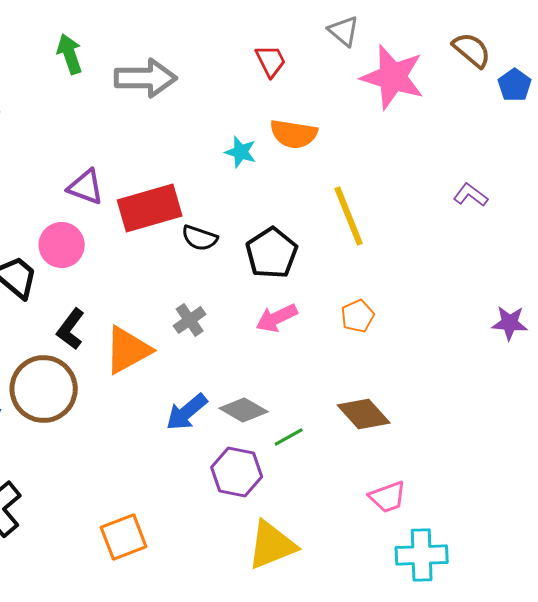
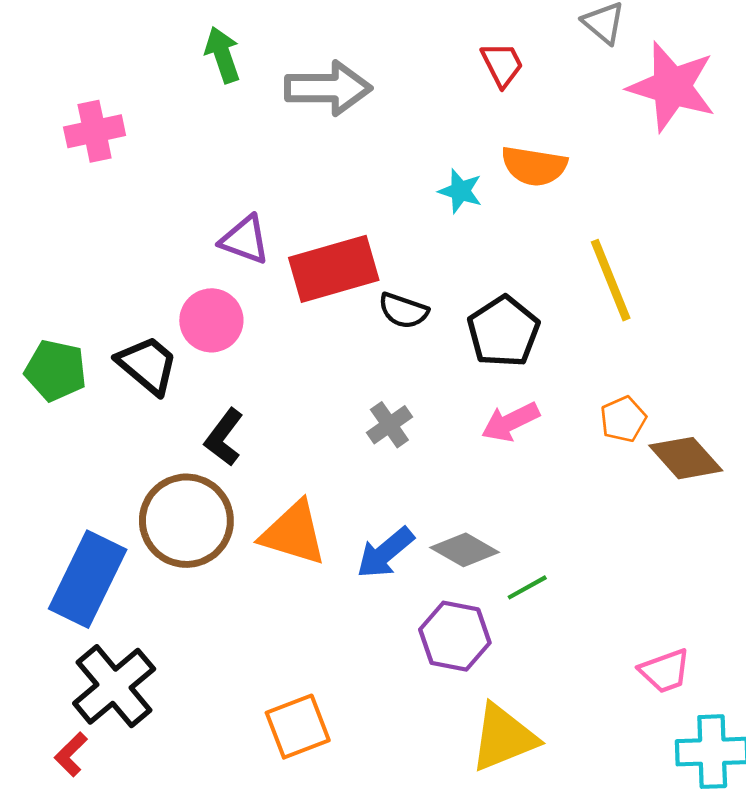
orange triangle: (128, 350) -> (293, 533), moved, turned 46
brown diamond: (364, 414) -> (686, 458), moved

